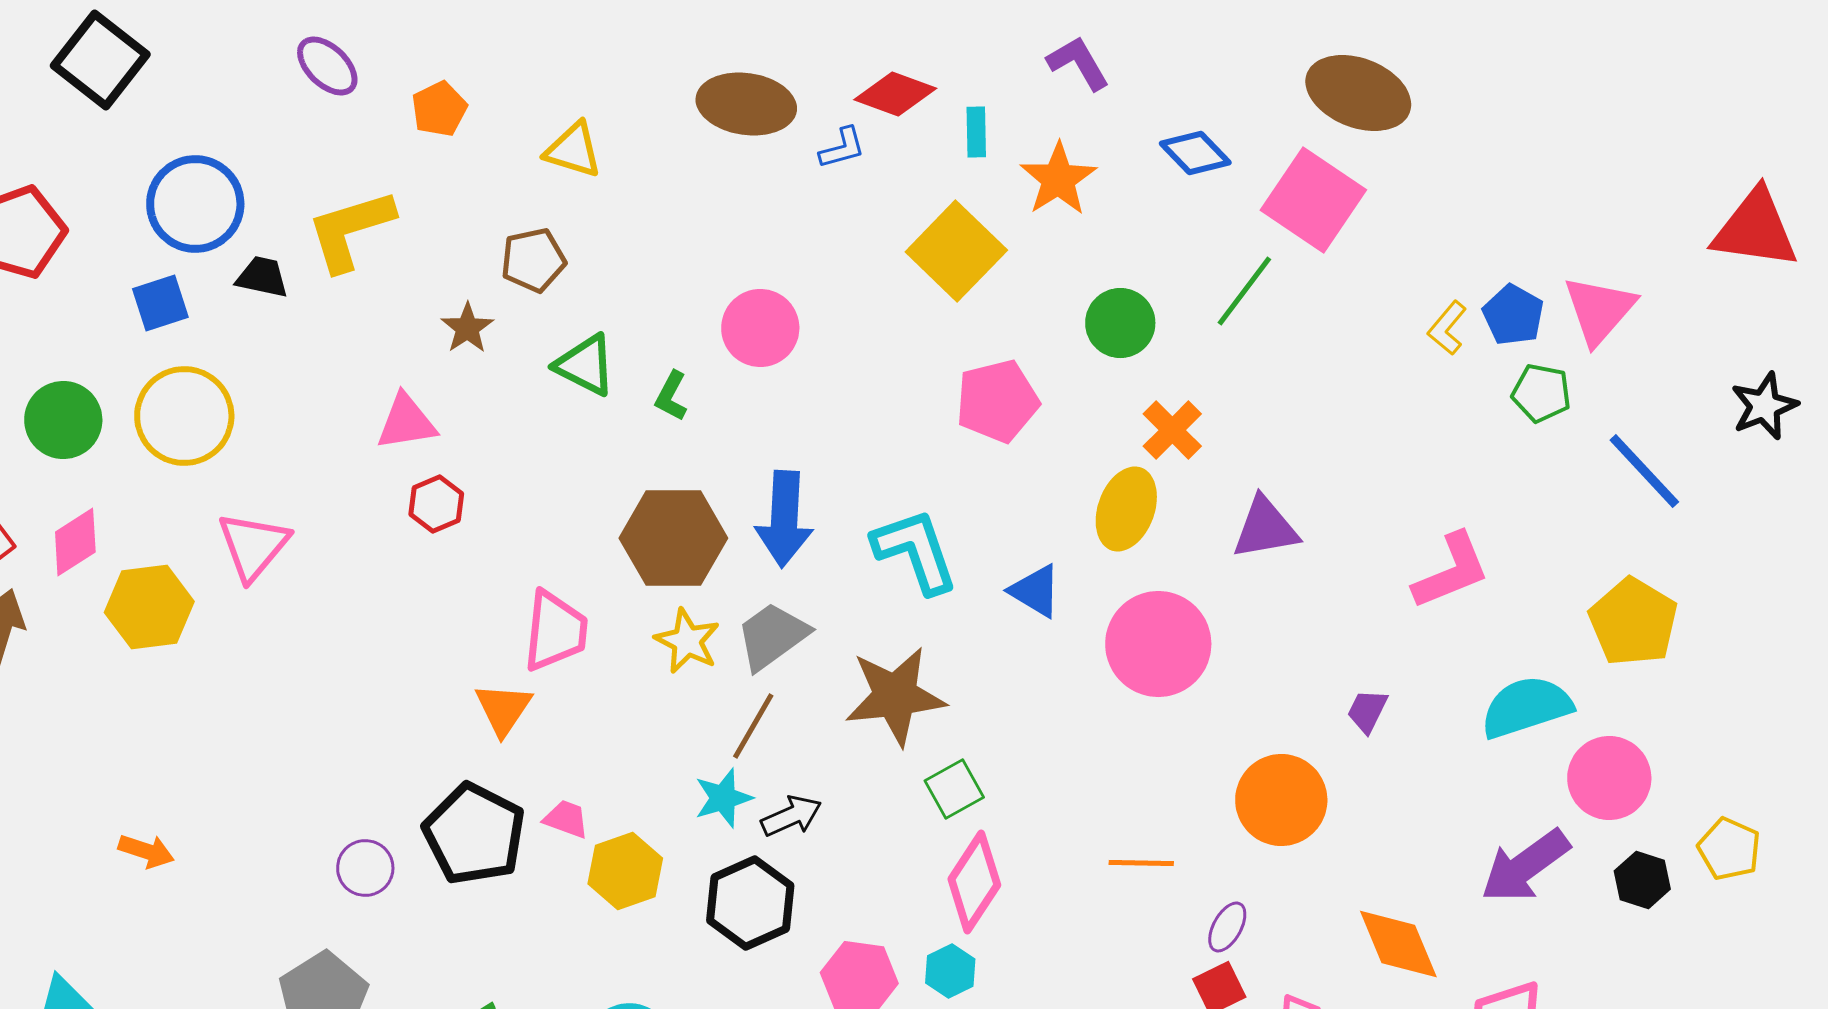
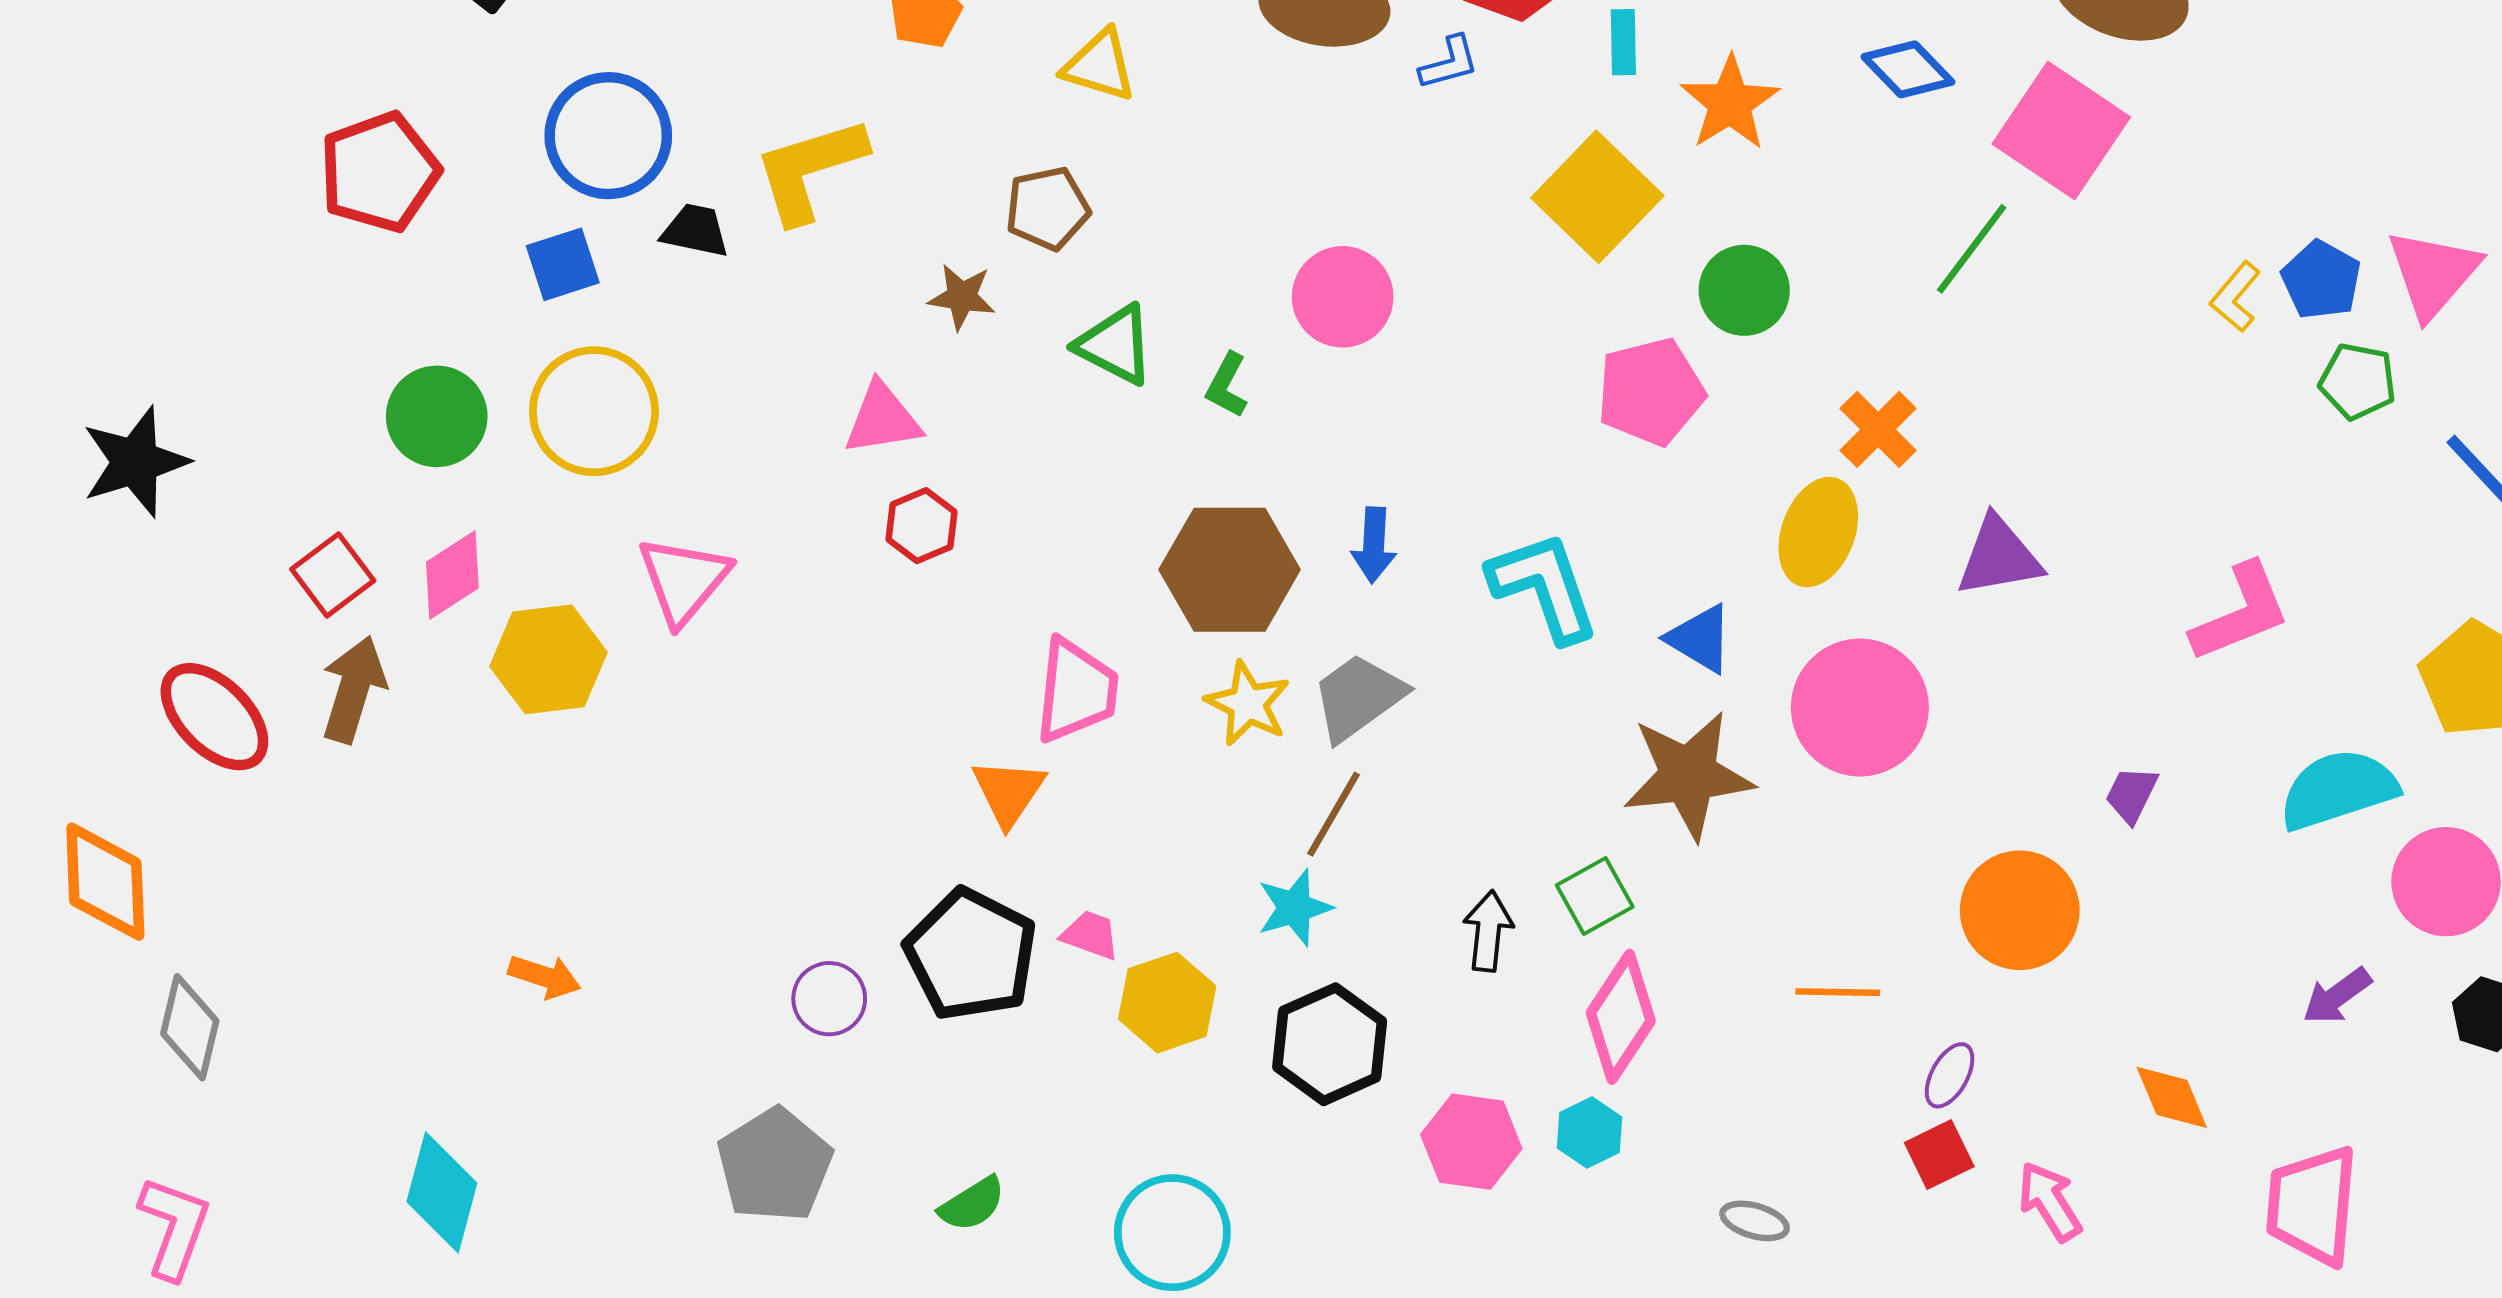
green circle: (1120, 323) -> (1744, 290), moved
brown star: (467, 328) -> (962, 297), turned -30
blue arrow: (784, 519) -> (1374, 545), size x0.6
brown star: (895, 696) -> (1688, 775), moved
black arrow: (791, 816) -> (1488, 931), moved, turned -60
purple arrow: (1525, 866) -> (2337, 996), size x0.6
orange diamond: (1398, 944) -> (2172, 1097), size x0.7

